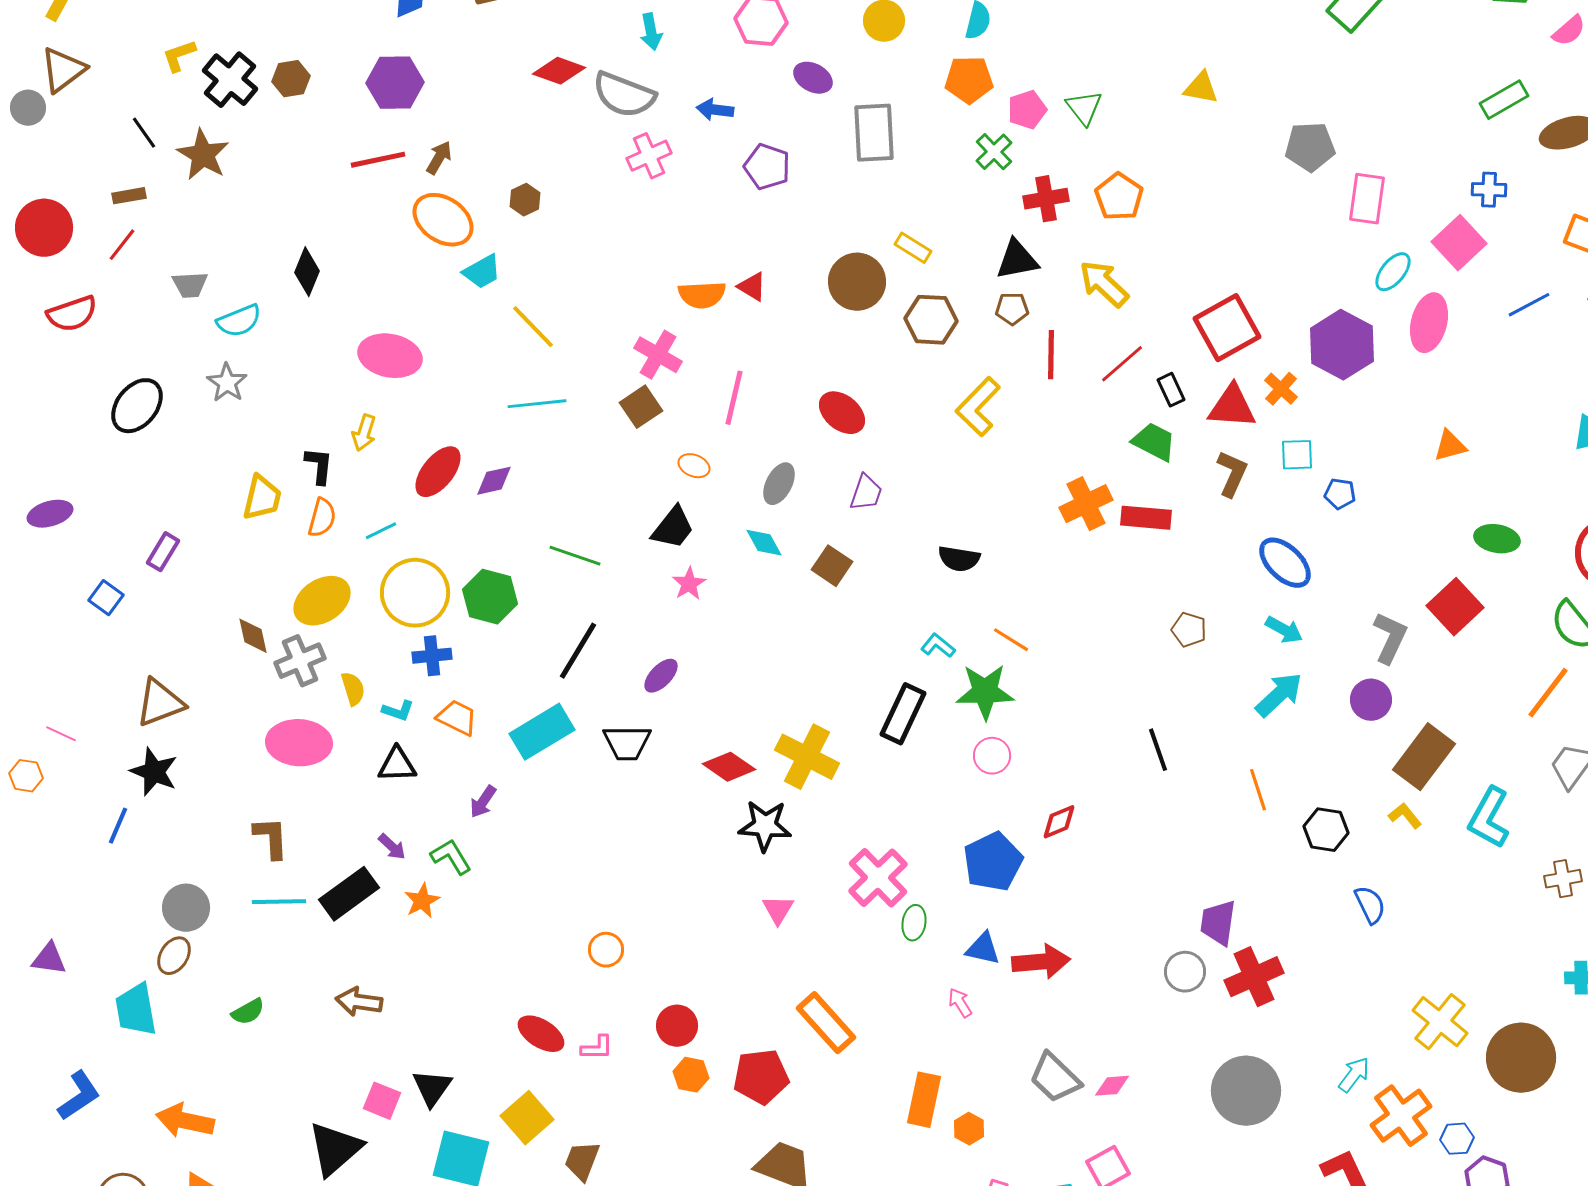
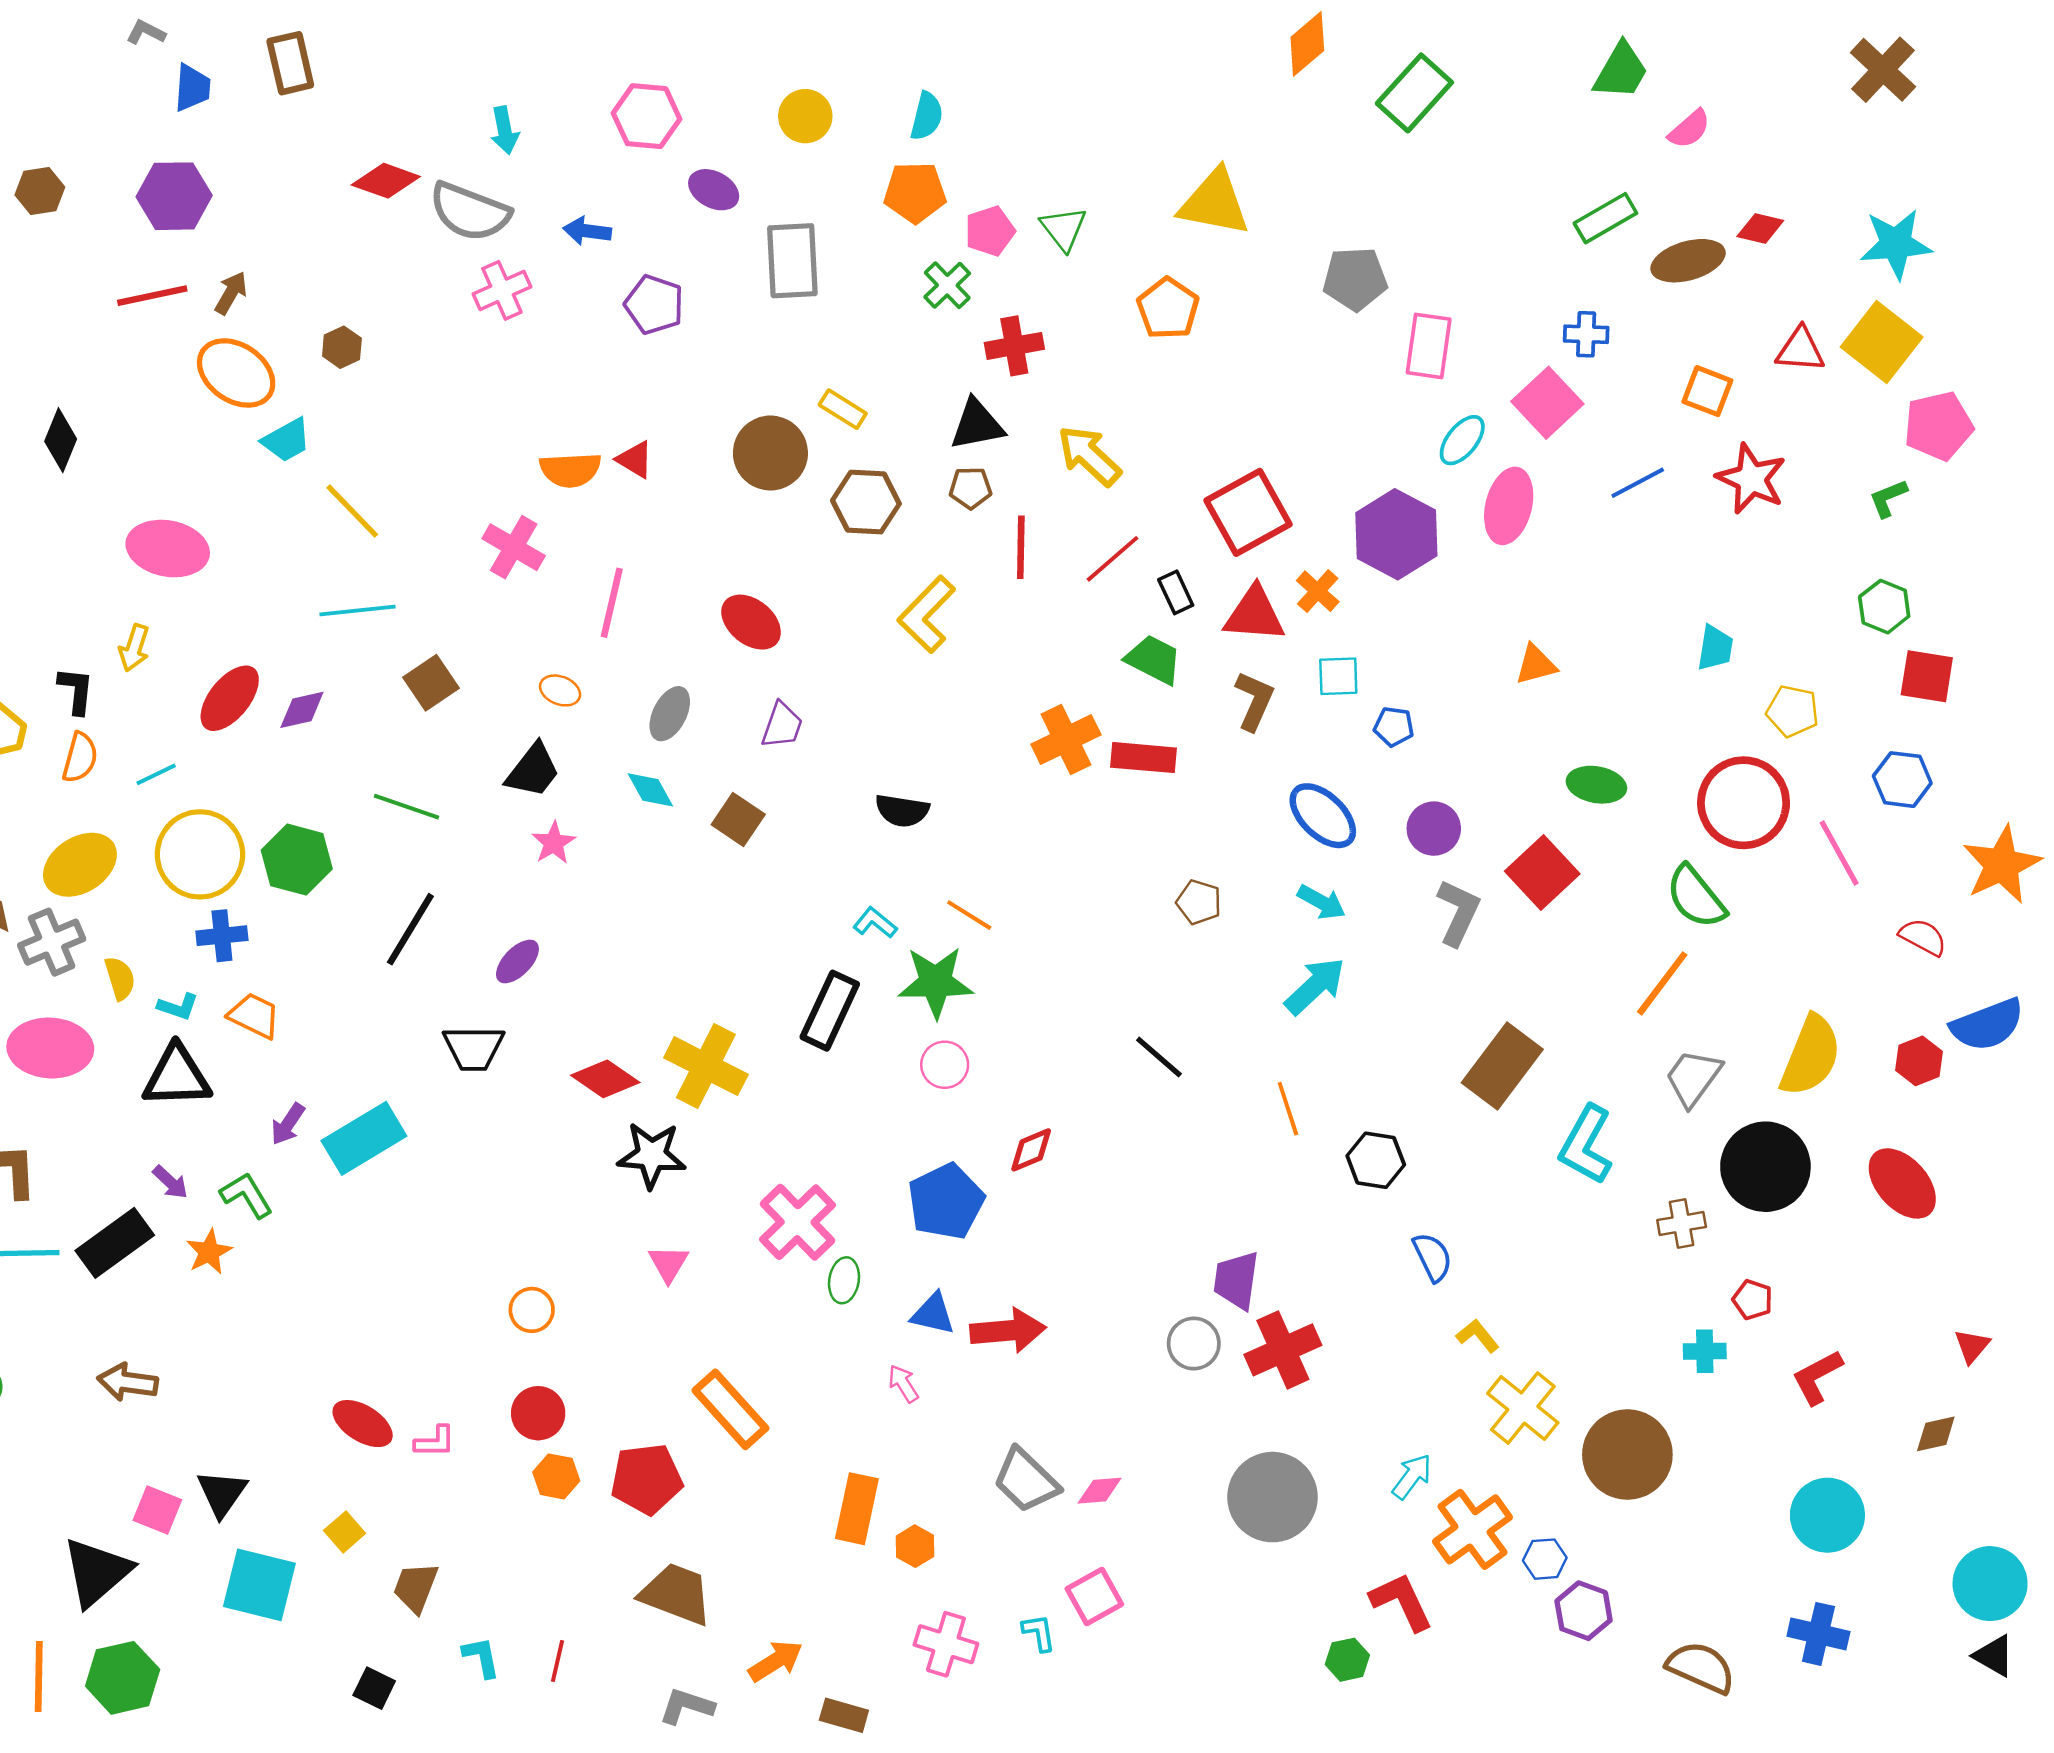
yellow triangle: (1201, 88) -> (1214, 203), size x1.6
orange pentagon: (1119, 197) -> (1168, 308), moved
brown square: (641, 407) -> (431, 683), moved
purple circle: (1371, 700) -> (1434, 829), moved
cyan rectangle: (542, 732) -> (364, 1138), moved
black line: (1158, 750) -> (1159, 1057), turned -30
black triangle: (397, 765) -> (177, 1076), size x1.4
yellow L-shape: (1405, 816) -> (1478, 1336), moved
orange circle: (606, 950) -> (532, 1310), moved
yellow square: (527, 1118) -> (345, 1532), size x0.6

